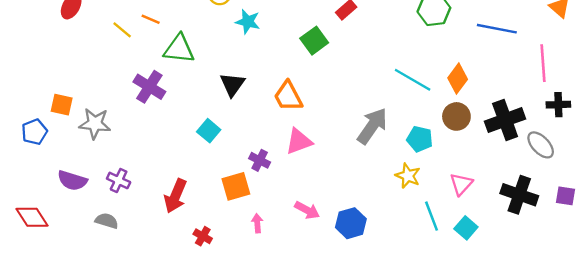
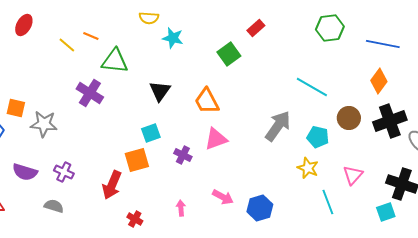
orange diamond: (458, 79) -> (379, 81), moved
cyan square: (209, 131) -> (151, 133), moved, turned 30
orange square: (236, 186) -> (137, 160), moved
cyan square: (466, 228) -> (386, 212), moved, turned 30

